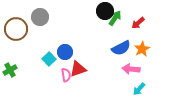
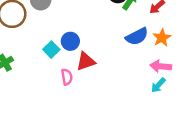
pink arrow: (131, 69) -> (161, 66), moved
pink semicircle: (66, 75) -> (67, 77), moved

